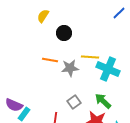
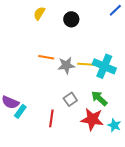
black circle: (64, 33) -> (71, 19), moved
yellow line: (90, 57) -> (86, 64), moved

